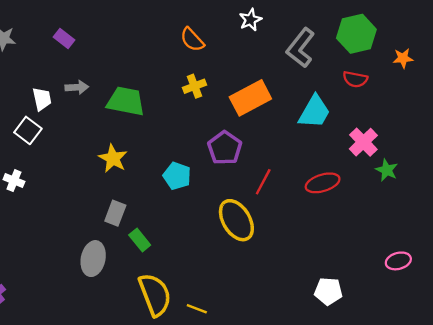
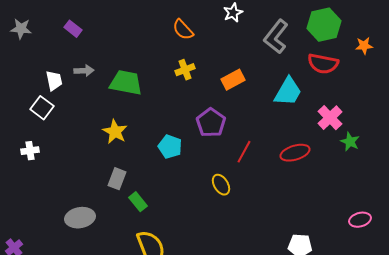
red semicircle: (355, 79) -> (323, 64), size x1.4
orange rectangle: (250, 98) -> (233, 80), size x0.7
white cross: (14, 181) -> (30, 151), turned -30
yellow ellipse: (236, 220) -> (221, 185), size x0.6
gray ellipse: (93, 259) -> (80, 218), moved, turned 68

